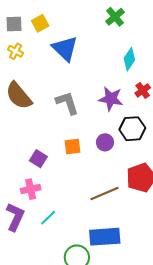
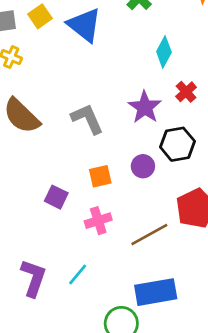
blue triangle: (65, 49) -> (84, 25), moved
purple star: (111, 99) -> (145, 107), turned 30
pink cross: (31, 189) -> (98, 221), moved

